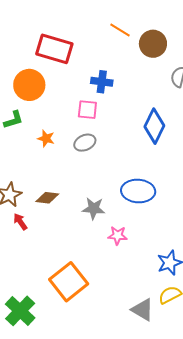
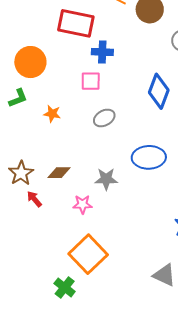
red rectangle: (54, 49) -> (76, 23), moved
gray ellipse: (85, 143) -> (104, 118), moved
pink star: (117, 236) -> (82, 204), moved
green cross: (20, 311) -> (65, 288), moved, size x0.7

